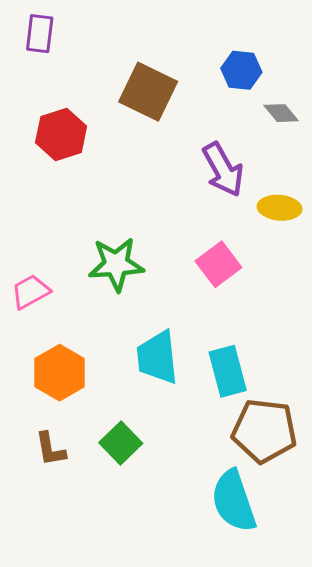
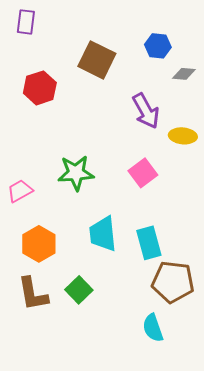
gray diamond: (281, 113) -> (184, 74), turned -45
brown L-shape: (50, 449) -> (33, 294), size x1.5
cyan semicircle: (234, 501) -> (153, 328), size x0.7

